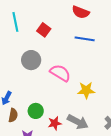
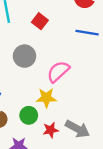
pink semicircle: (60, 73) -> (58, 72), turned -75
yellow star: (86, 90) -> (46, 98), moved

